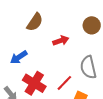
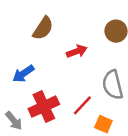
red cross: (34, 83) -> (44, 107), turned 35

